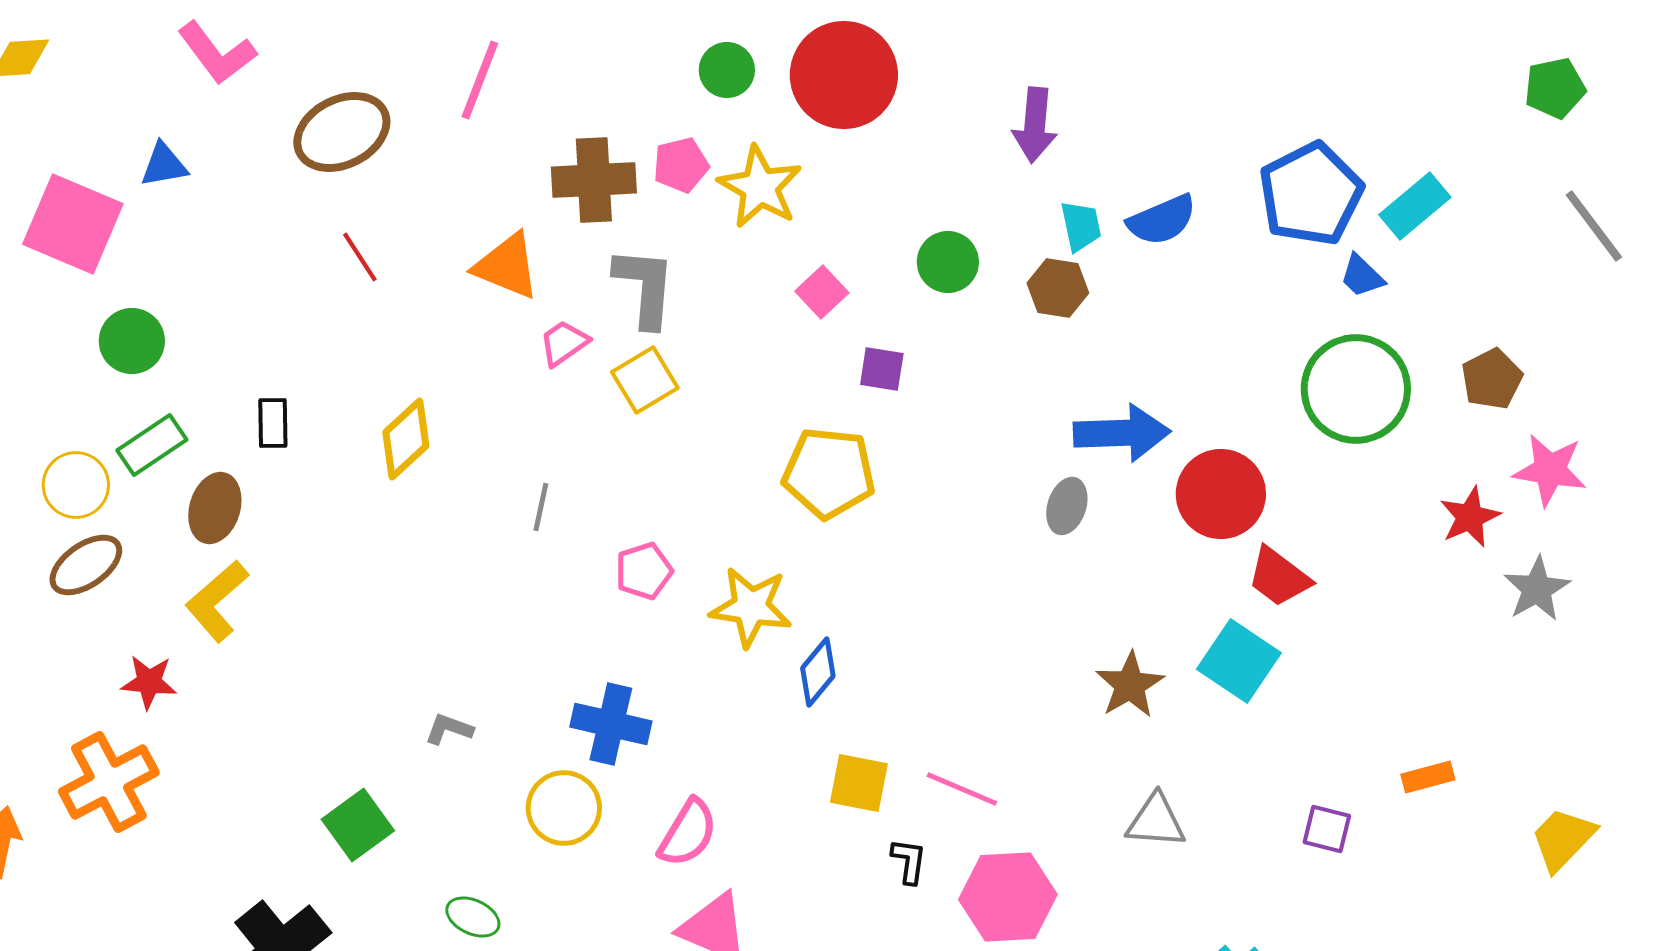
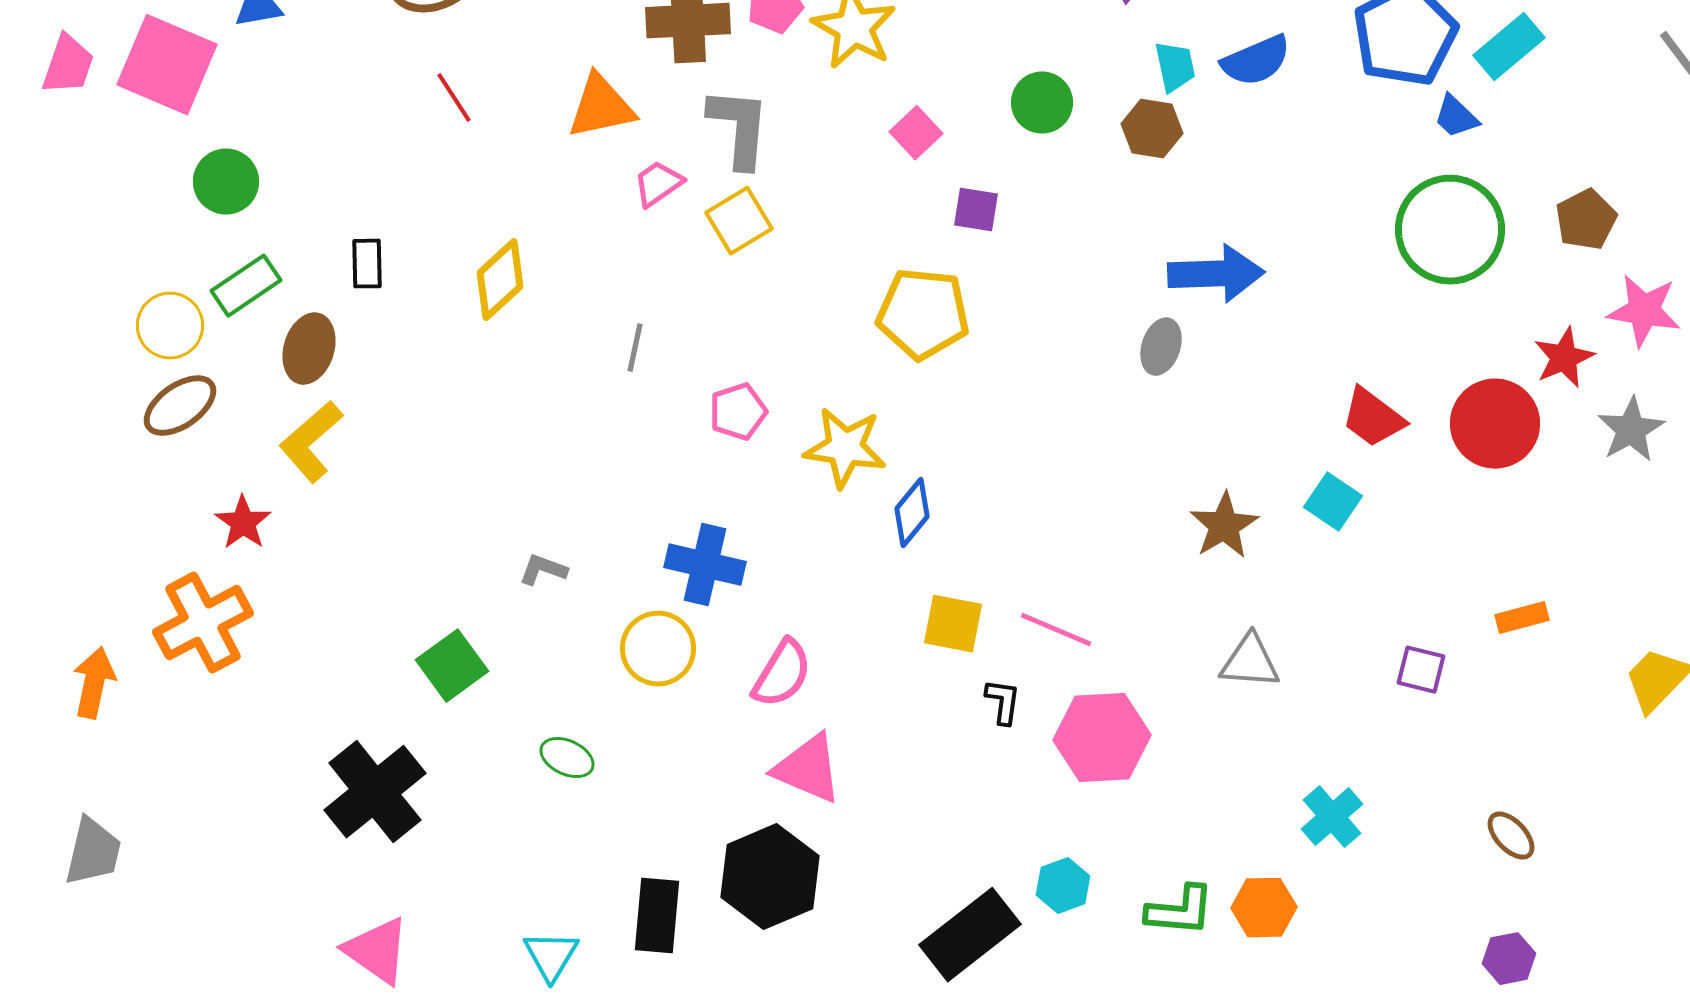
orange triangle: (507, 266) -> (601, 107), turned -34
red circle: (1221, 494) -> (1495, 424), moved
cyan square: (1239, 661) -> (1333, 502), size x0.7
red star: (149, 682) -> (243, 523), turned 30

